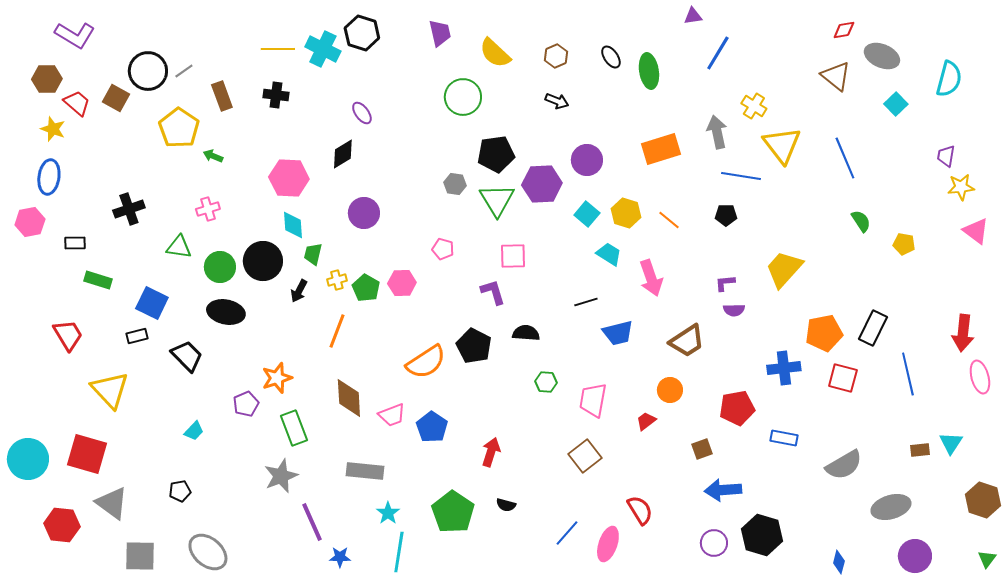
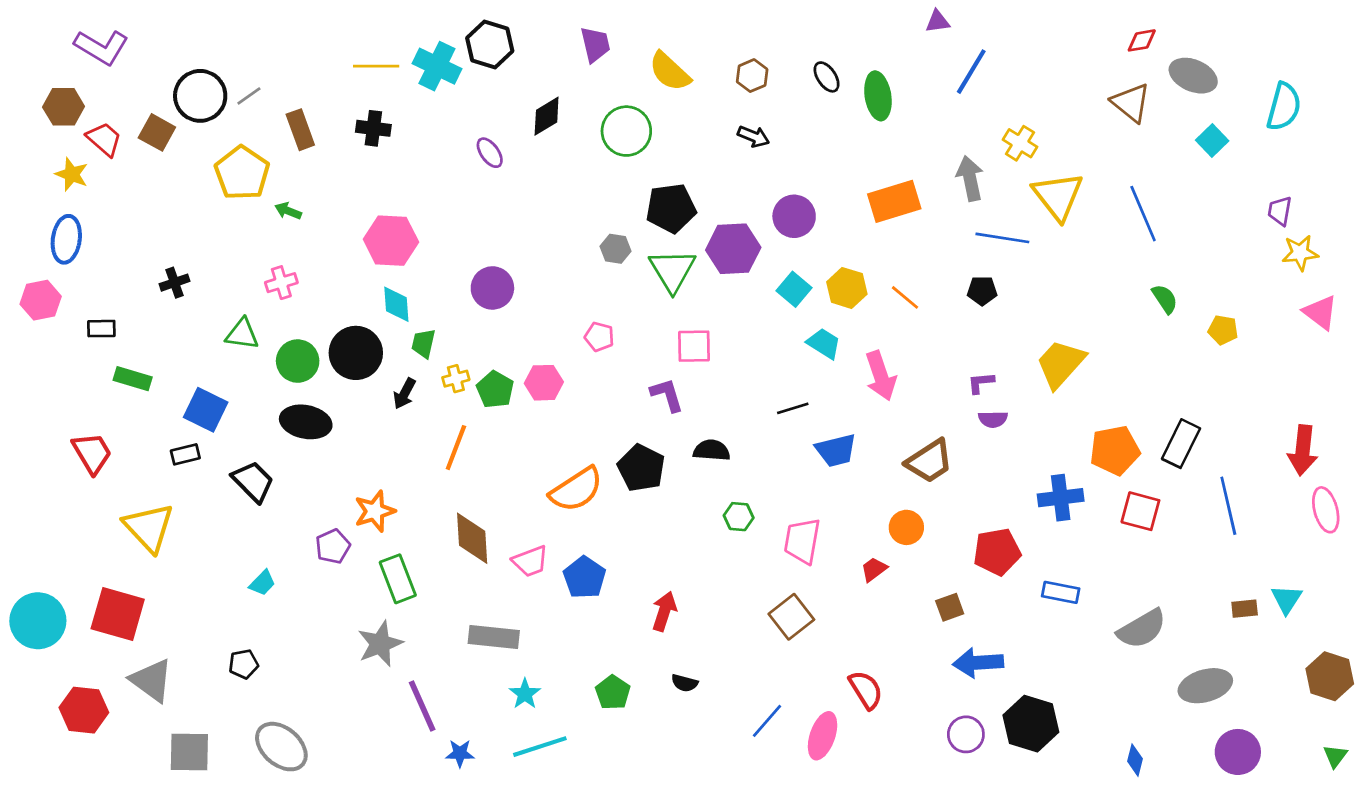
black diamond: (343, 154) -> (547, 116), moved
black cross: (129, 209) -> (175, 283), size x0.7
green pentagon: (453, 512) -> (613, 692), size x0.6
cyan line: (399, 552) -> (540, 747), turned 63

